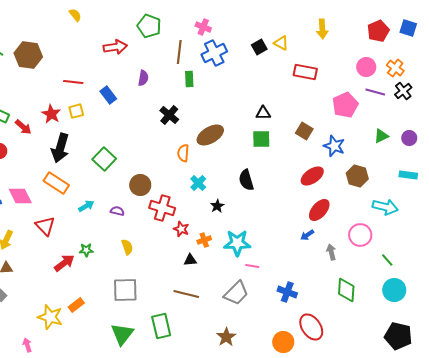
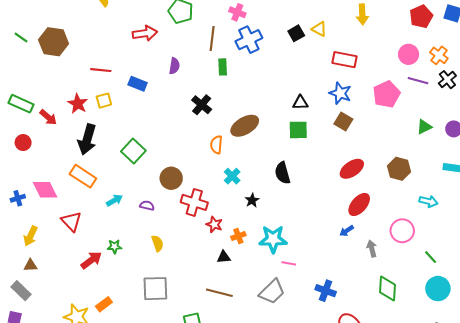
blue rectangle: (108, 95) -> (138, 84), turned -30
blue star: (334, 146) -> (340, 93), moved
cyan arrow: (385, 207) -> (428, 201), size x0.7

